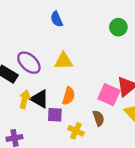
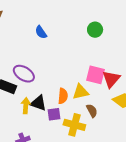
yellow triangle: (64, 61) -> (80, 92), moved
pink square: (109, 95) -> (96, 75), moved
yellow cross: (76, 131) -> (74, 125), size x1.5

